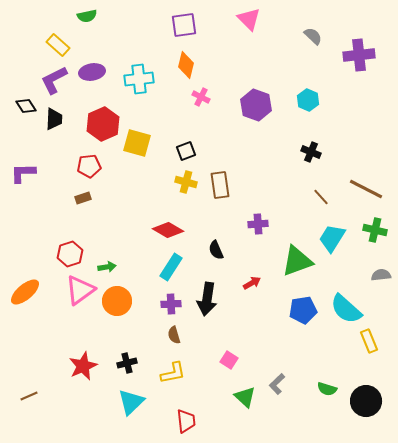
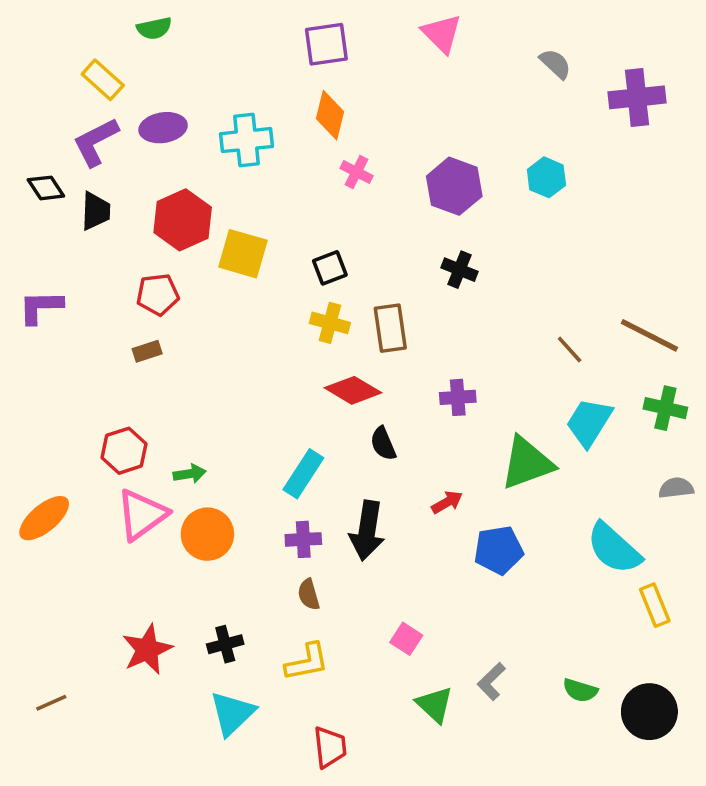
black cross: (311, 152) -> (460, 270), moved
red diamond: (168, 230) -> (353, 390), moved
blue pentagon: (303, 310) -> (499, 550), moved

